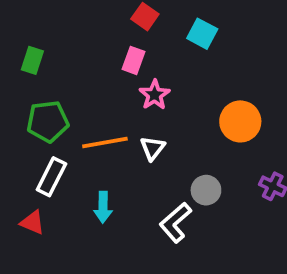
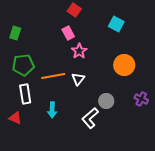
cyan square: (202, 34) -> (116, 24), moved
pink rectangle: (134, 60) -> (68, 33), turned -48
white rectangle: (51, 177) -> (25, 94), turned -36

